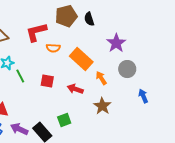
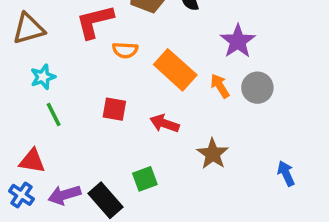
green line: (20, 76) -> (54, 114), moved
orange arrow: (101, 78) -> (220, 86), moved
blue arrow: (143, 96) -> (286, 173), moved
purple arrow: (19, 129) -> (64, 195), turned -42

